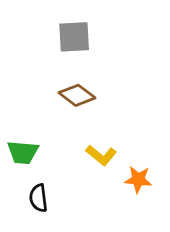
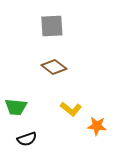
black semicircle: (38, 198) -> (27, 139), turned -102

